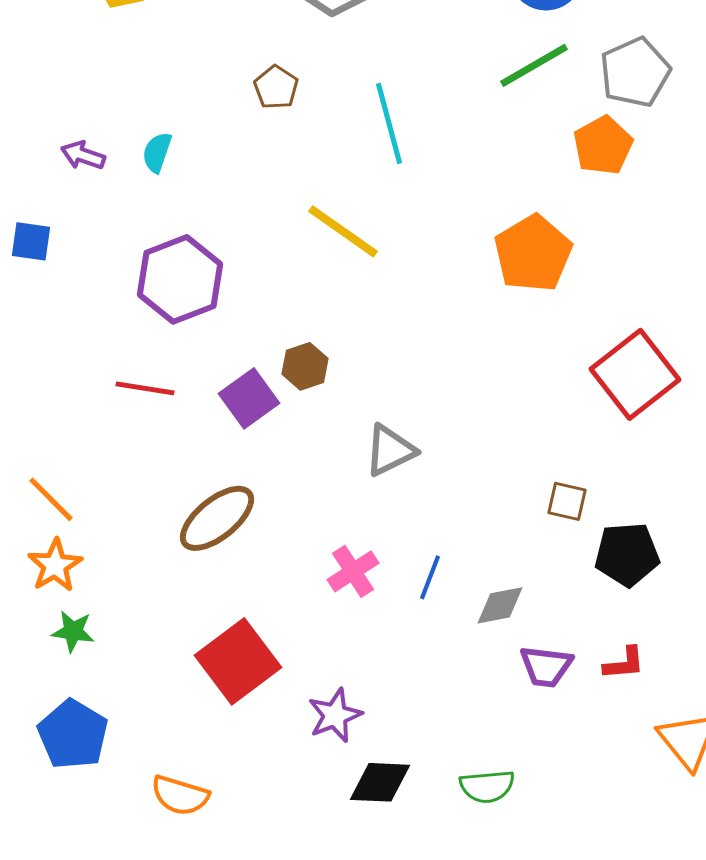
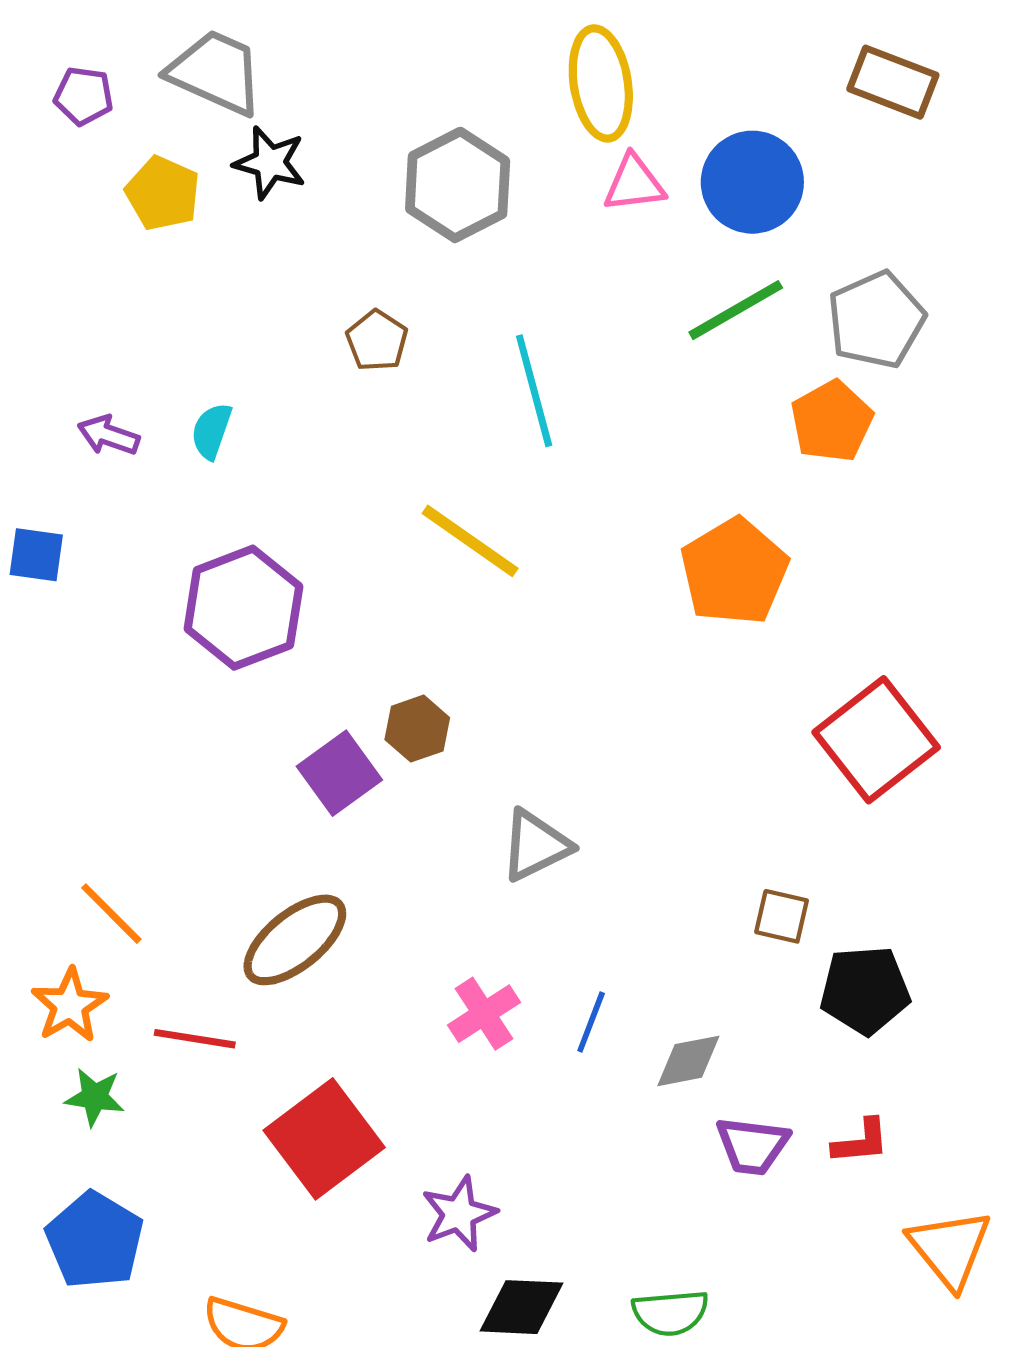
red line: (145, 388) -> (195, 1039), moved
orange line: (51, 499) -> (111, 914), moved

